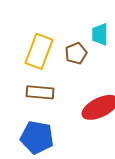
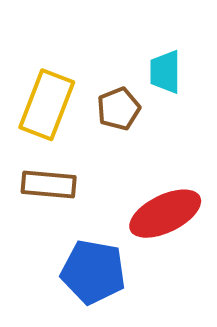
blue pentagon: (37, 137) -> (93, 272), moved

